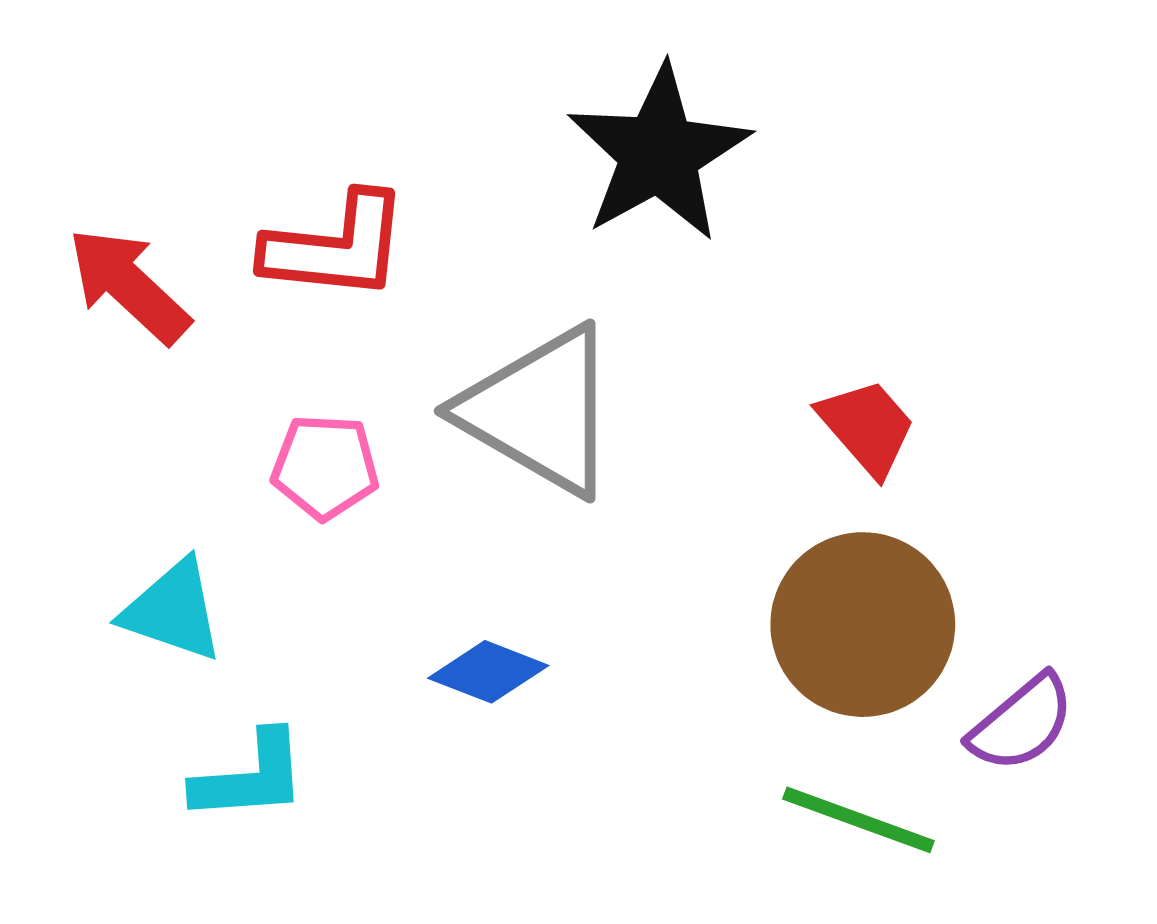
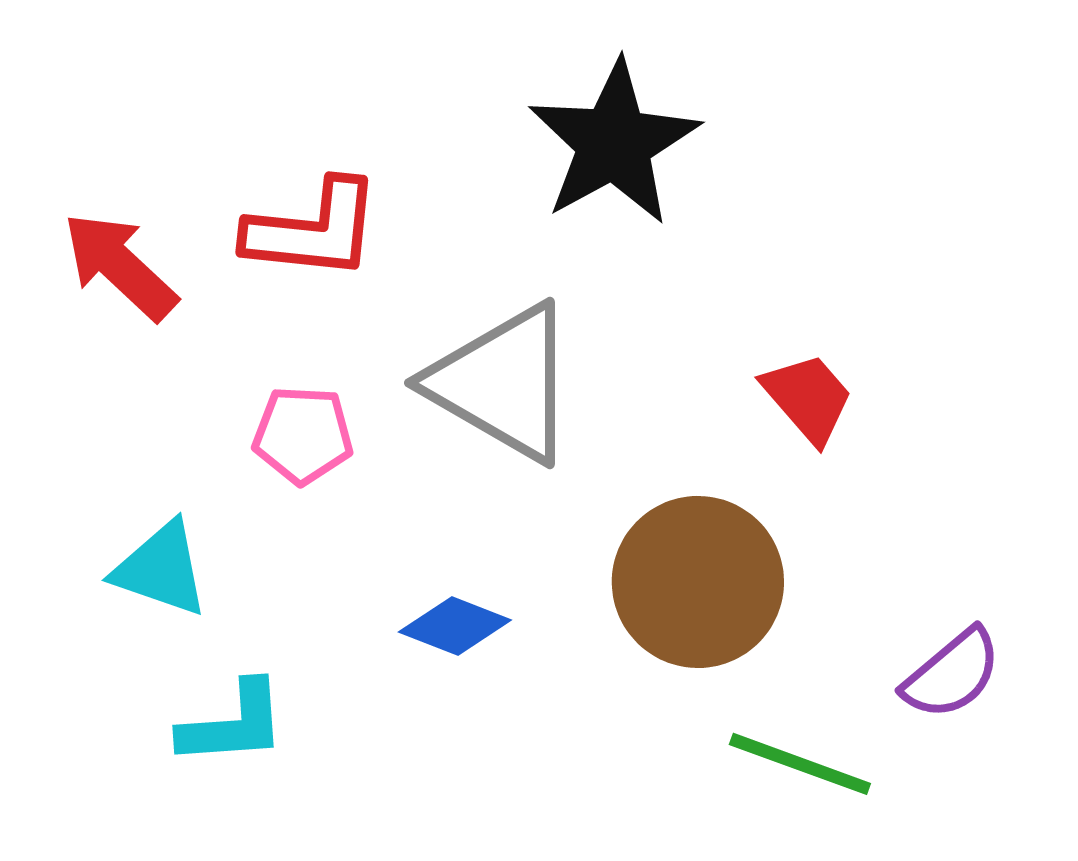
brown circle: (863, 625) -> (698, 582), moved

